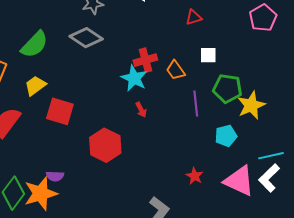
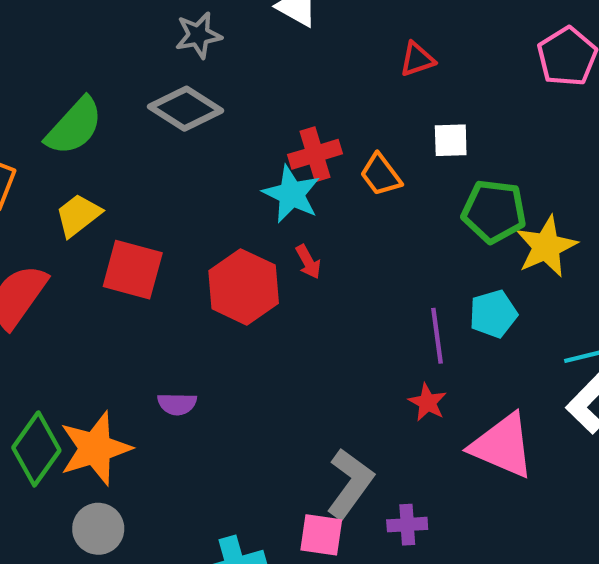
purple line: (196, 104) -> (437, 336), moved
red hexagon: (105, 145) -> (244, 287), moved
purple semicircle: (55, 176) -> (177, 404), moved
pink triangle: (239, 181) -> (502, 446), moved

